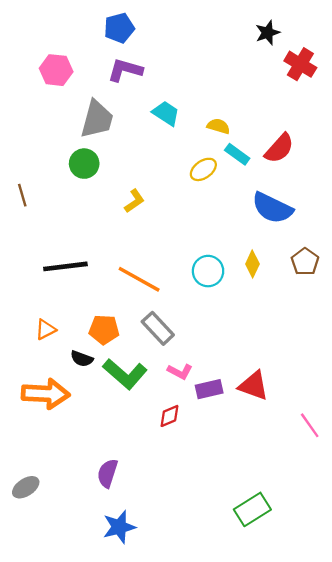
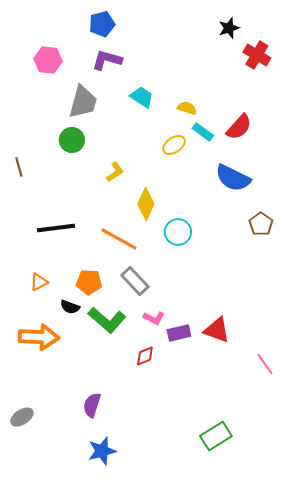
yellow diamond: (252, 264) -> (146, 204), moved, size x1.4

